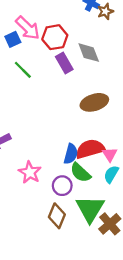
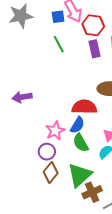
red semicircle: (90, 149) -> (84, 107), moved
pink star: (30, 172) -> (55, 131), moved
purple circle: (62, 186) -> (47, 152), moved

